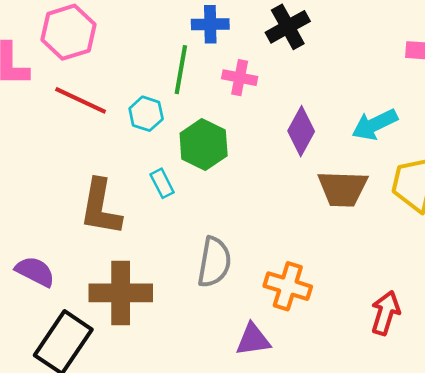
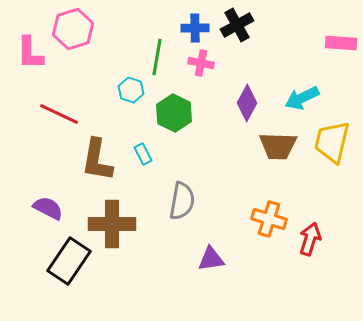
blue cross: (210, 24) -> (195, 28), moved
red line: (81, 100) -> (59, 114), moved
cyan rectangle: (162, 183) -> (143, 154), moved
orange cross: (288, 286) -> (269, 219), moved

